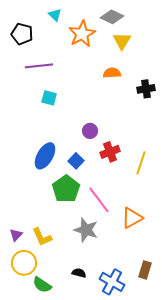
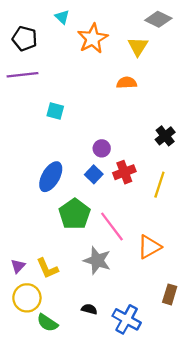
gray diamond: (112, 17) -> (158, 19), moved
purple line: (39, 66) -> (22, 75), moved
black cross: (146, 89) -> (165, 136), moved, turned -30
blue square: (76, 161) -> (94, 174), moved
brown rectangle: (145, 270) -> (170, 294), moved

